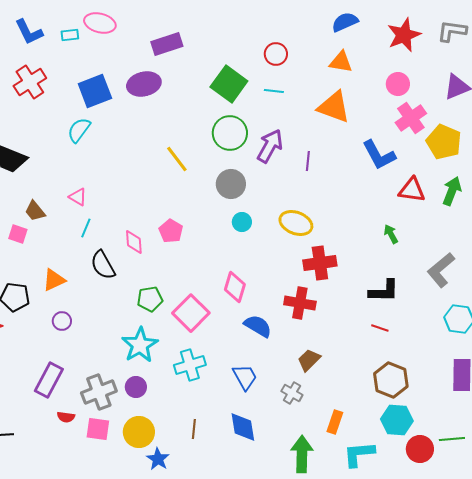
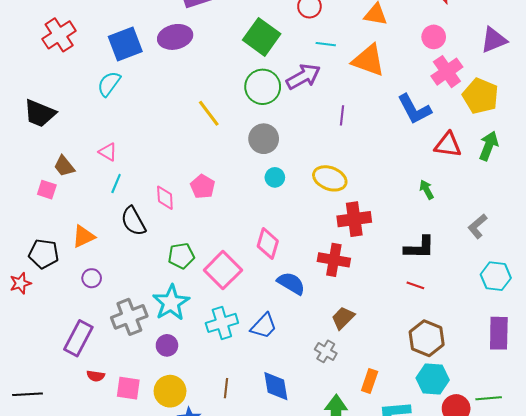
cyan line: (274, 91) -> (326, 44), moved
purple arrow: (270, 146) -> (303, 77), moved, turned 32
gray L-shape: (441, 270) -> (477, 226), size x0.7
blue trapezoid: (245, 377) -> (264, 326), moved, turned 72
gray cross: (99, 392) -> (129, 317), moved

